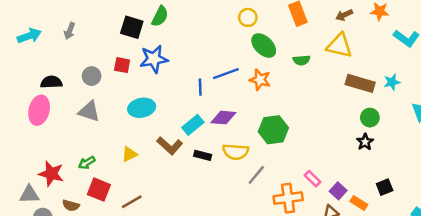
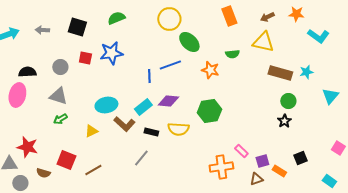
green semicircle: (160, 16) -> (116, 18), turned -138
yellow circle: (248, 17) -> (169, 19), moved, size x1.5
black square: (132, 27) -> (77, 27), moved
gray arrow: (70, 31) -> (42, 30), turned 72
green ellipse: (264, 46) -> (189, 42), moved
orange star: (260, 80) -> (210, 70), moved
cyan ellipse: (142, 108) -> (106, 105), moved
green arrow: (87, 163) -> (60, 119), moved
gray line: (256, 175) -> (141, 158), moved
purple square: (338, 191) -> (262, 161), turned 32

